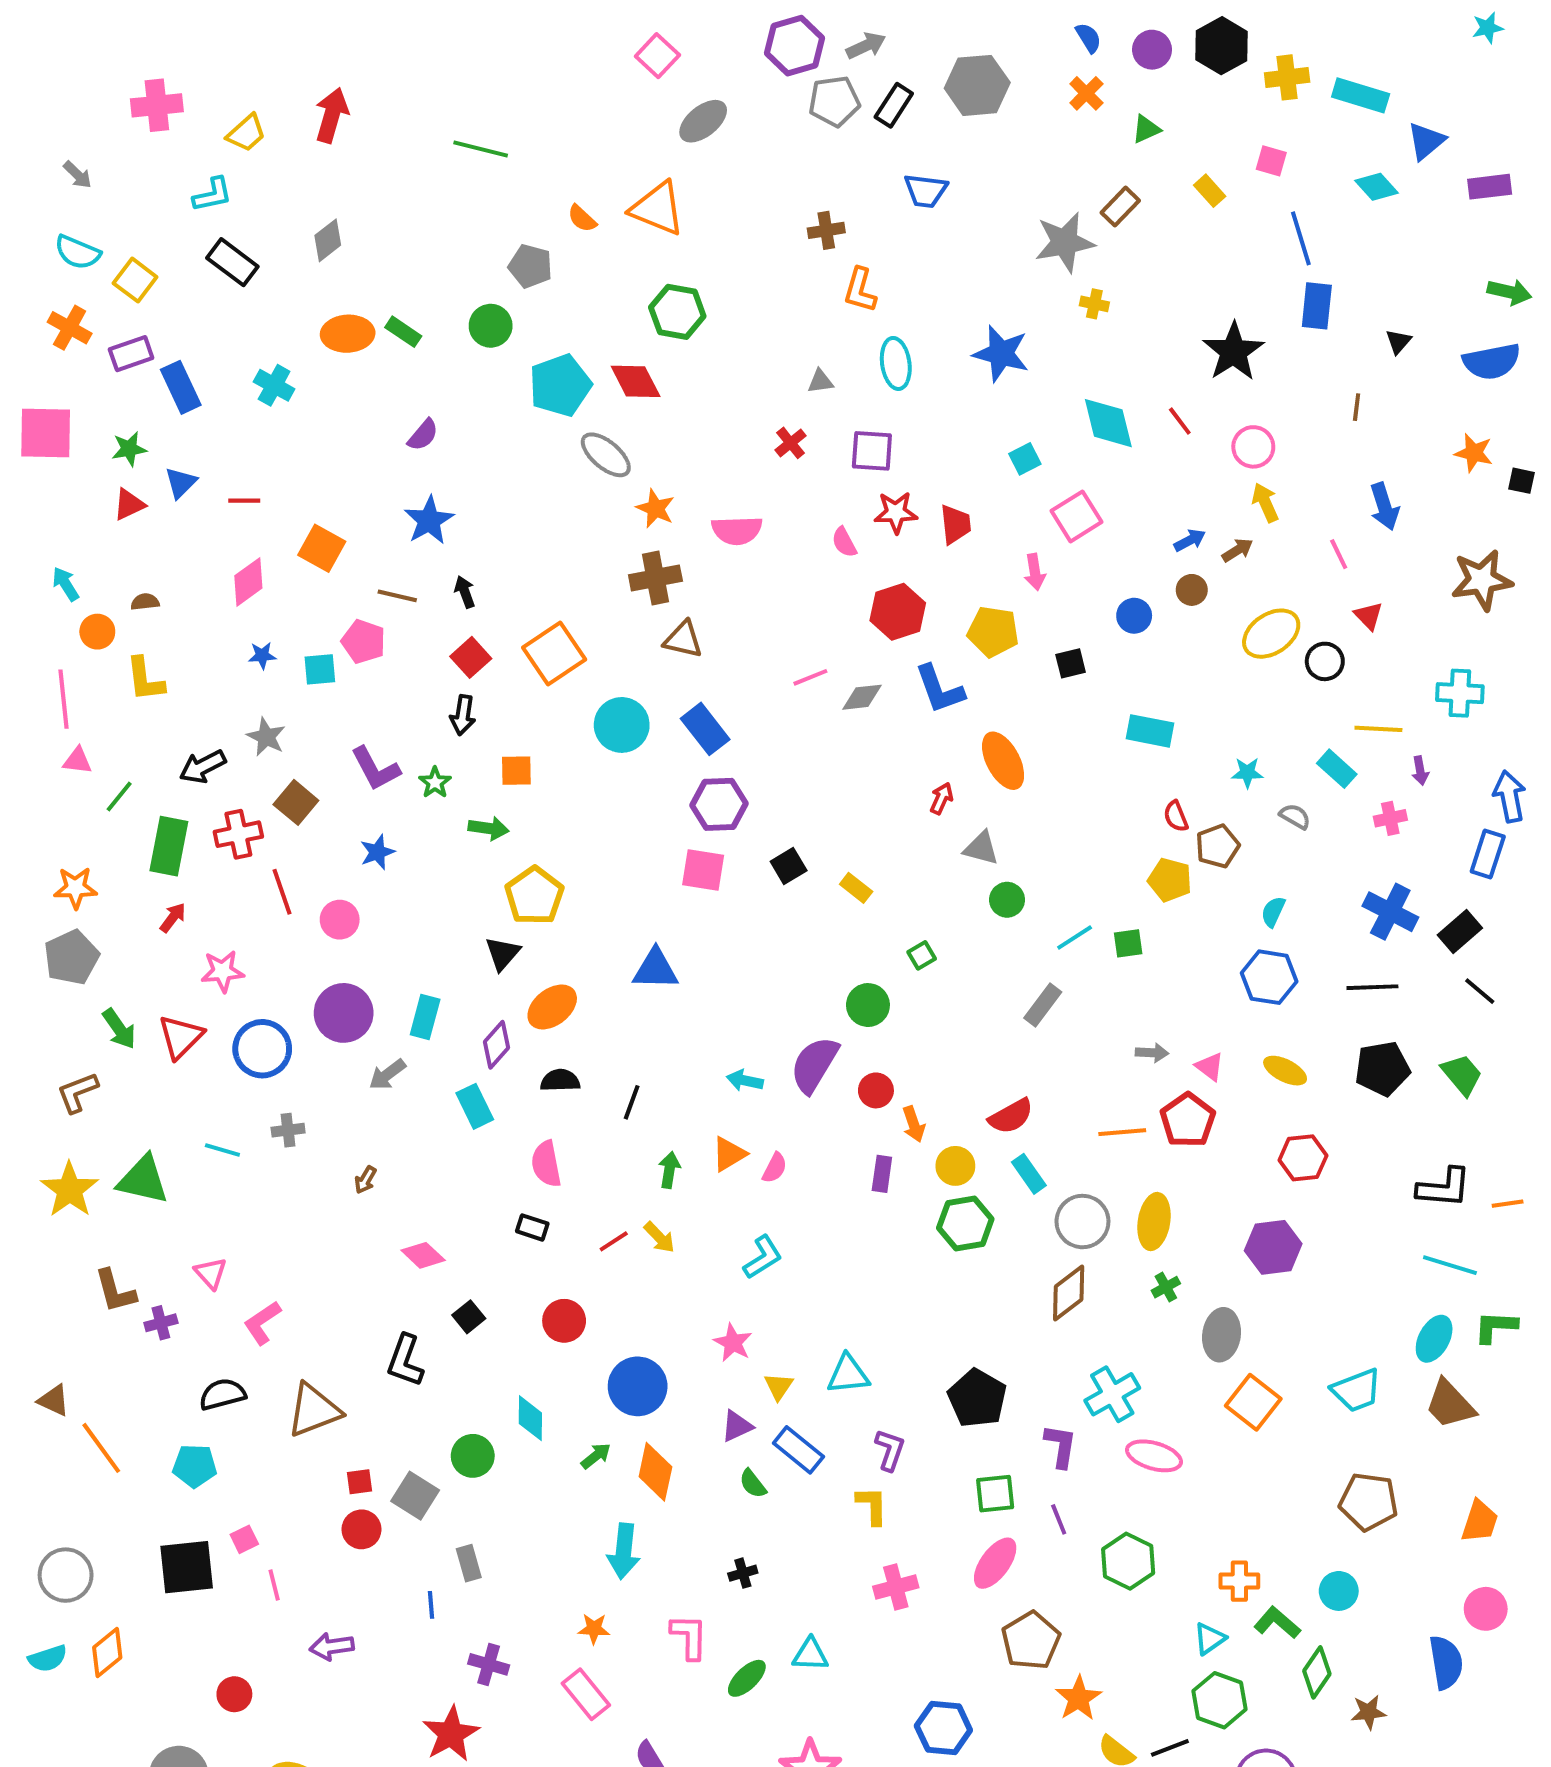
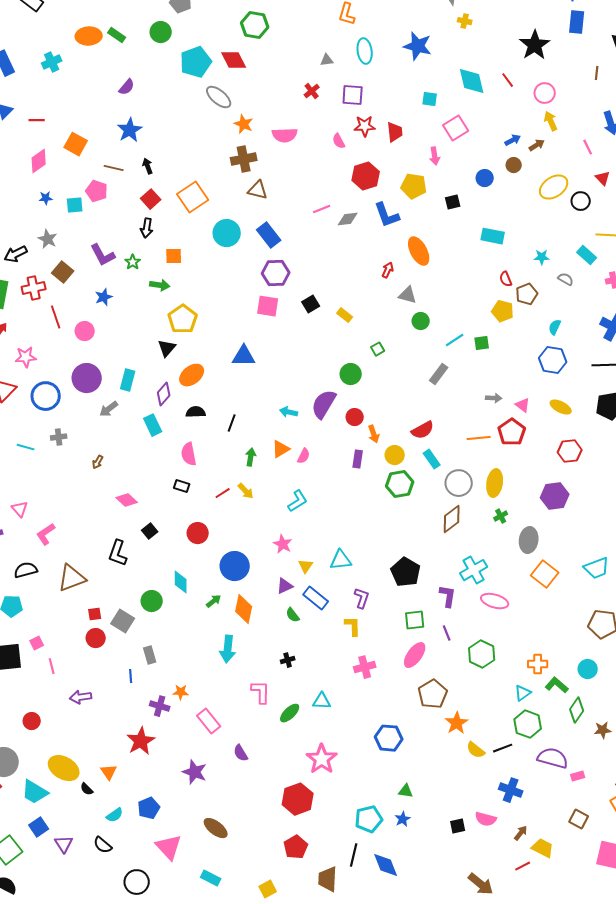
cyan cross: (274, 385) -> (52, 62), turned 36
cyan square: (1025, 459) -> (430, 99), turned 35
orange star: (594, 1629) -> (181, 692), moved

